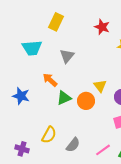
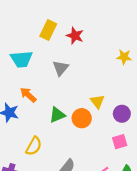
red star: (102, 27) -> (75, 36), moved
orange arrow: (50, 80) -> (28, 95), moved
yellow semicircle: (49, 135) -> (34, 146), moved

